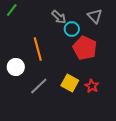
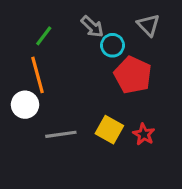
green line: (12, 10) -> (44, 36), moved
orange line: (38, 49) -> (38, 75), moved
gray line: (39, 86) -> (61, 134), turned 36

